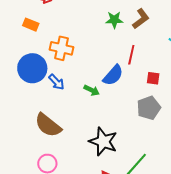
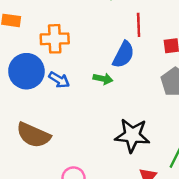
brown semicircle: (48, 125) -> (33, 135), moved

